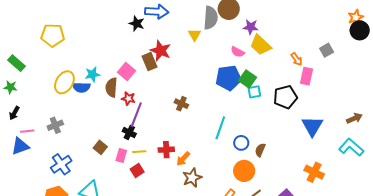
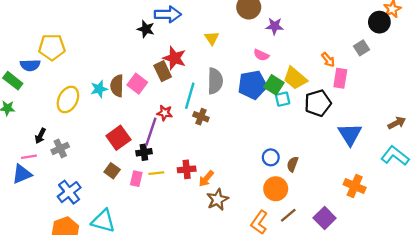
gray semicircle: (211, 18) -> (215, 81), moved
black circle: (360, 30) -> (379, 22), moved
yellow trapezoid: (261, 45) -> (295, 78), moved
blue semicircle: (81, 87) -> (30, 65), moved
brown semicircle: (111, 87) -> (117, 86), moved
red star: (128, 99) -> (165, 113), moved
black arrow: (14, 113) -> (40, 136), moved
cyan line: (220, 128) -> (190, 96), moved
black cross: (129, 133) -> (144, 152), turned -32
red square: (137, 171) -> (118, 138), moved, size x1.5

